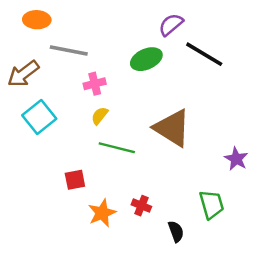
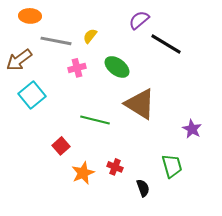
green ellipse: (146, 59) -> (117, 67), moved, turned 60
yellow semicircle: (100, 116) -> (90, 36), moved
red square: (75, 180) -> (61, 146), turned -30

